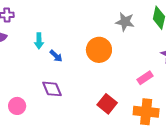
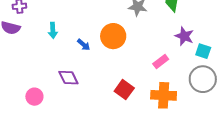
blue arrow: (56, 56) -> (84, 45), moved

